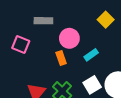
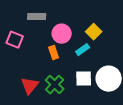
yellow square: (106, 20) -> (94, 32), moved
white square: (92, 85) -> (84, 79), turned 30

